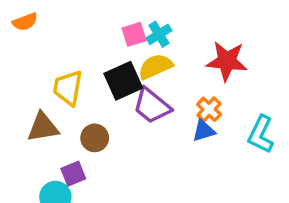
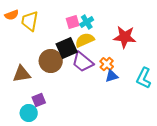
yellow trapezoid: (68, 88) -> (30, 21), moved
orange cross: (209, 109) -> (107, 64), moved
brown circle: (95, 138) -> (51, 61), moved, size x1.5

